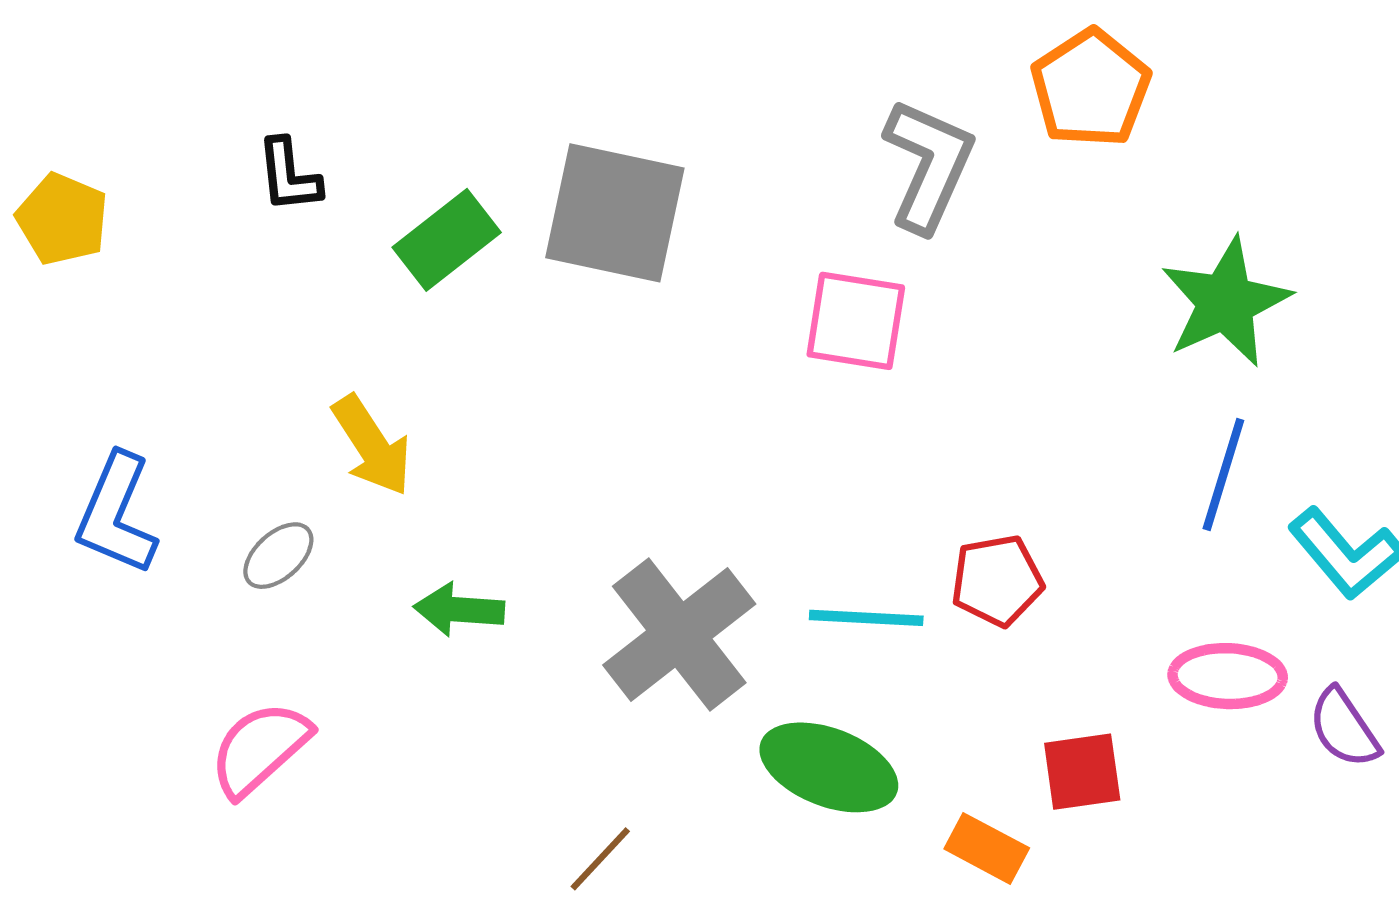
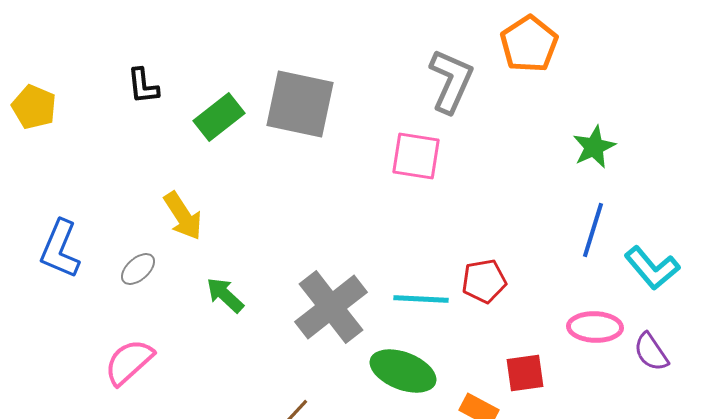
green star: (1226, 302) -> (594, 147), size x0.7
green arrow: (459, 610) -> (225, 295), turned 39

